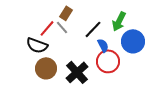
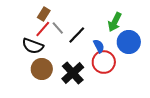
brown rectangle: (66, 13) -> (44, 14), moved
black line: (93, 29) -> (77, 35), moved

